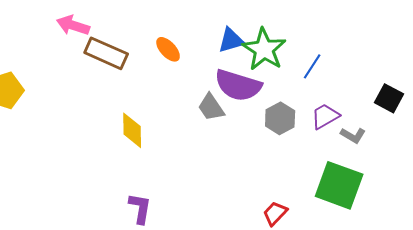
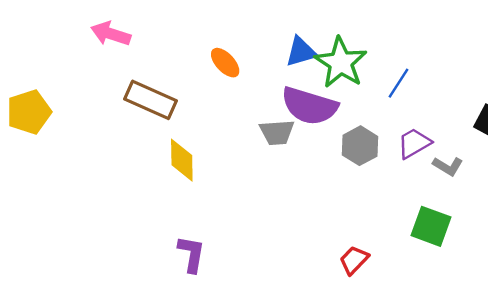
brown rectangle: (106, 53) -> (150, 100), moved
gray trapezoid: (211, 107) -> (277, 132), turned -60
green square: (339, 185) -> (431, 226), size x0.7

